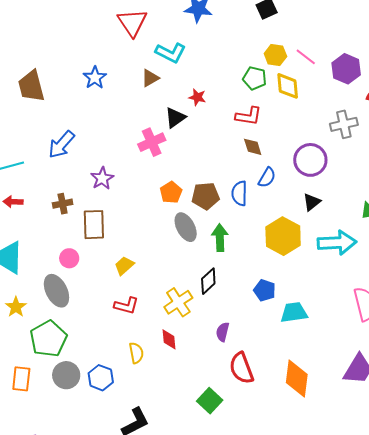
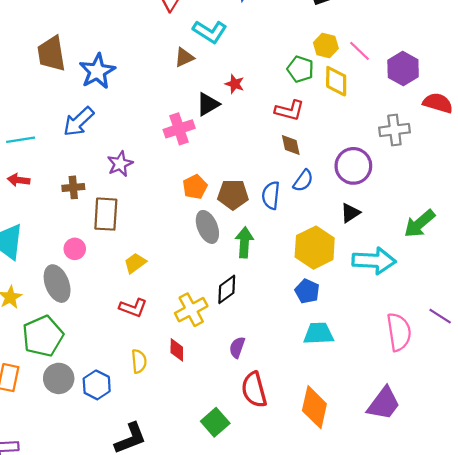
blue star: (95, 78) -> (97, 71), moved, size x1.4
blue pentagon: (265, 290) -> (307, 291), moved

